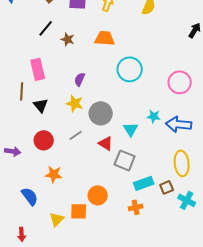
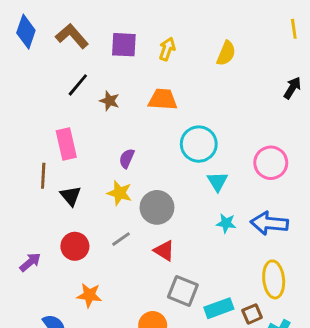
cyan star: (154, 116) -> (226, 223), moved
cyan triangle: (131, 129) -> (217, 181), moved
purple arrow: (13, 151) -> (30, 262), turned -49
gray square: (125, 160) -> (183, 291), moved

